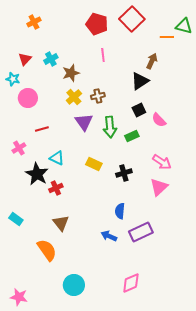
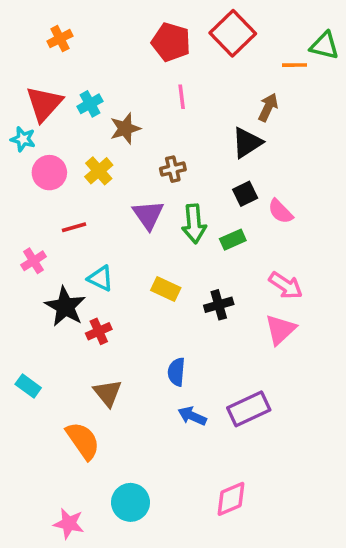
red triangle: (25, 59) -> (44, 104), size x1.6
yellow cross: (74, 97) -> (99, 171), moved
blue semicircle: (120, 211) -> (176, 372), moved
pink star: (19, 297) -> (69, 524), moved

